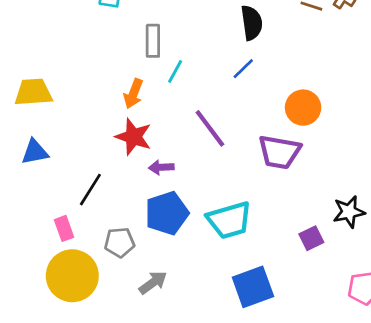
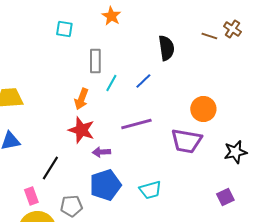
blue line: (243, 69) -> (143, 81), moved
purple line: (210, 128) -> (136, 124), turned -68
black star: (349, 212) -> (235, 152), moved
cyan trapezoid: (229, 220) -> (150, 190), size x0.7
purple square: (311, 238) -> (225, 197), moved

